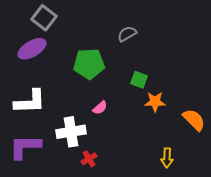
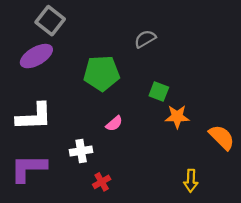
white cross: (71, 132) -> (81, 151), size x0.7

